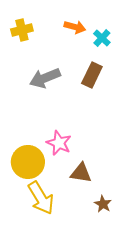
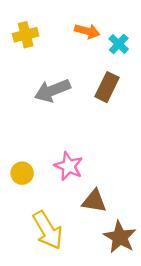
yellow circle: (28, 162) -> (22, 173), moved, size x0.6
brown star: (103, 204) -> (120, 237), size x1.6

